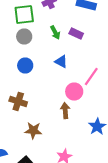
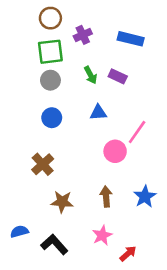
blue triangle: (61, 62) -> (98, 113), turned -32
brown cross: (18, 102) -> (43, 164), turned 30
brown arrow: (65, 110) -> (106, 197), moved

